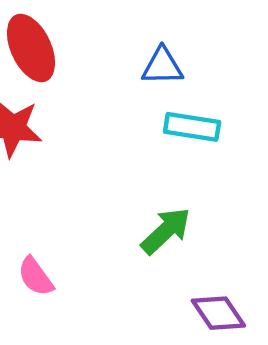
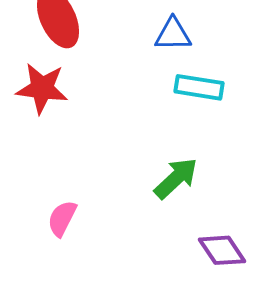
pink semicircle: (36, 276) -> (62, 218), turned 63

